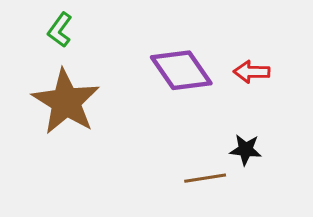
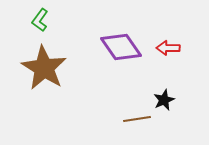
black star: (246, 150) -> (164, 100), turned -30

